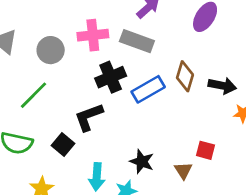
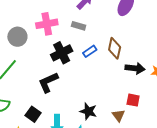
gray rectangle: (137, 41) -> (79, 26), size x0.6
black arrow: (222, 86) -> (135, 68), moved
blue rectangle: (148, 89) -> (90, 51), moved, size x0.6
black square: (63, 145) -> (33, 114), moved

